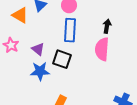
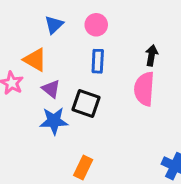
orange triangle: (20, 15) -> (35, 60), moved
blue rectangle: (70, 30) -> (98, 61), size x0.7

